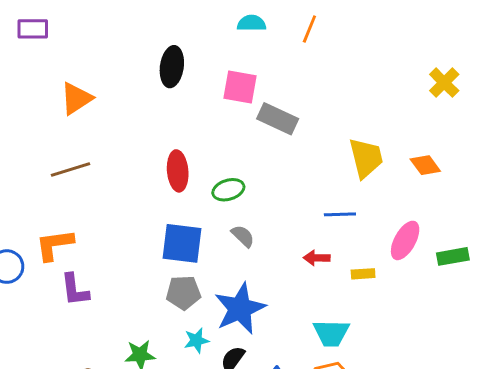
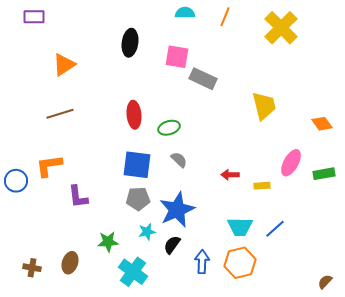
yellow cross: (444, 83) -> (281, 28), moved, size x1.6
orange diamond: (425, 165) -> (322, 124), moved
blue line: (340, 214) -> (275, 229), moved, turned -40
purple L-shape: (75, 290) -> (78, 197), moved

